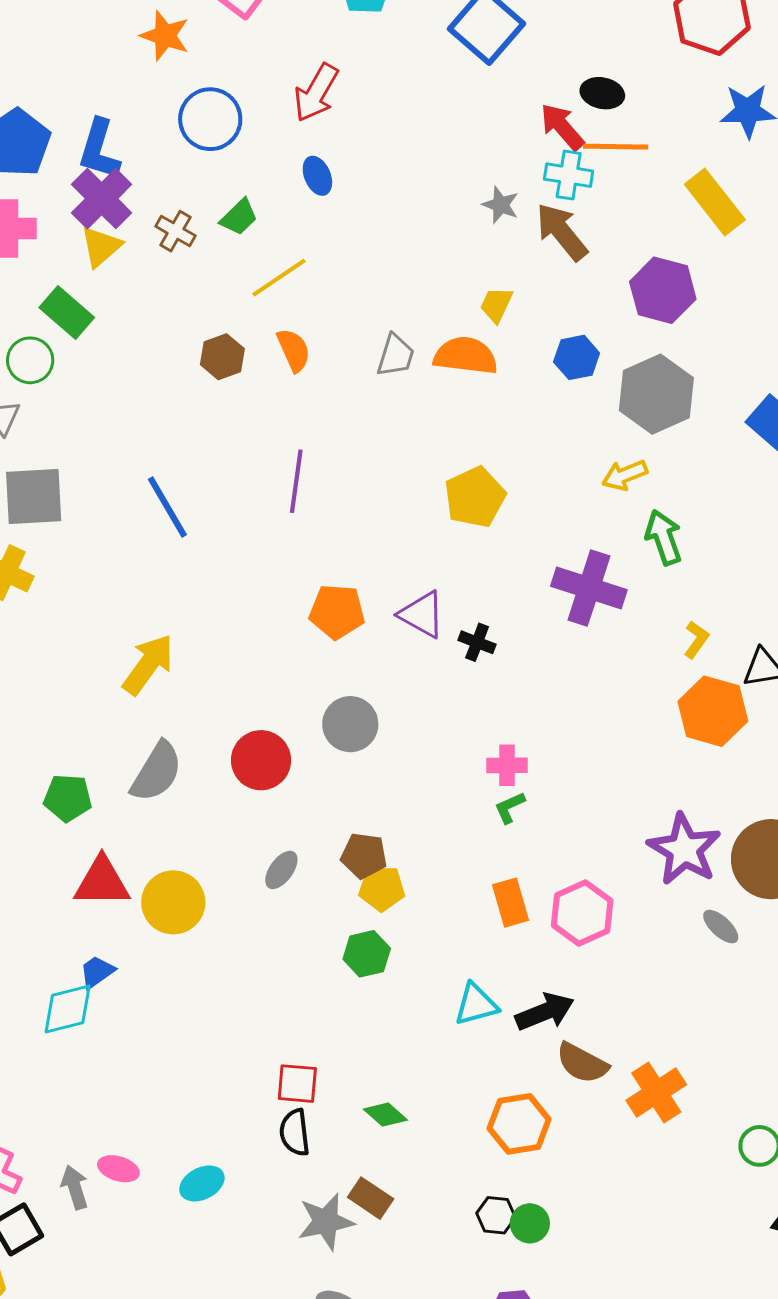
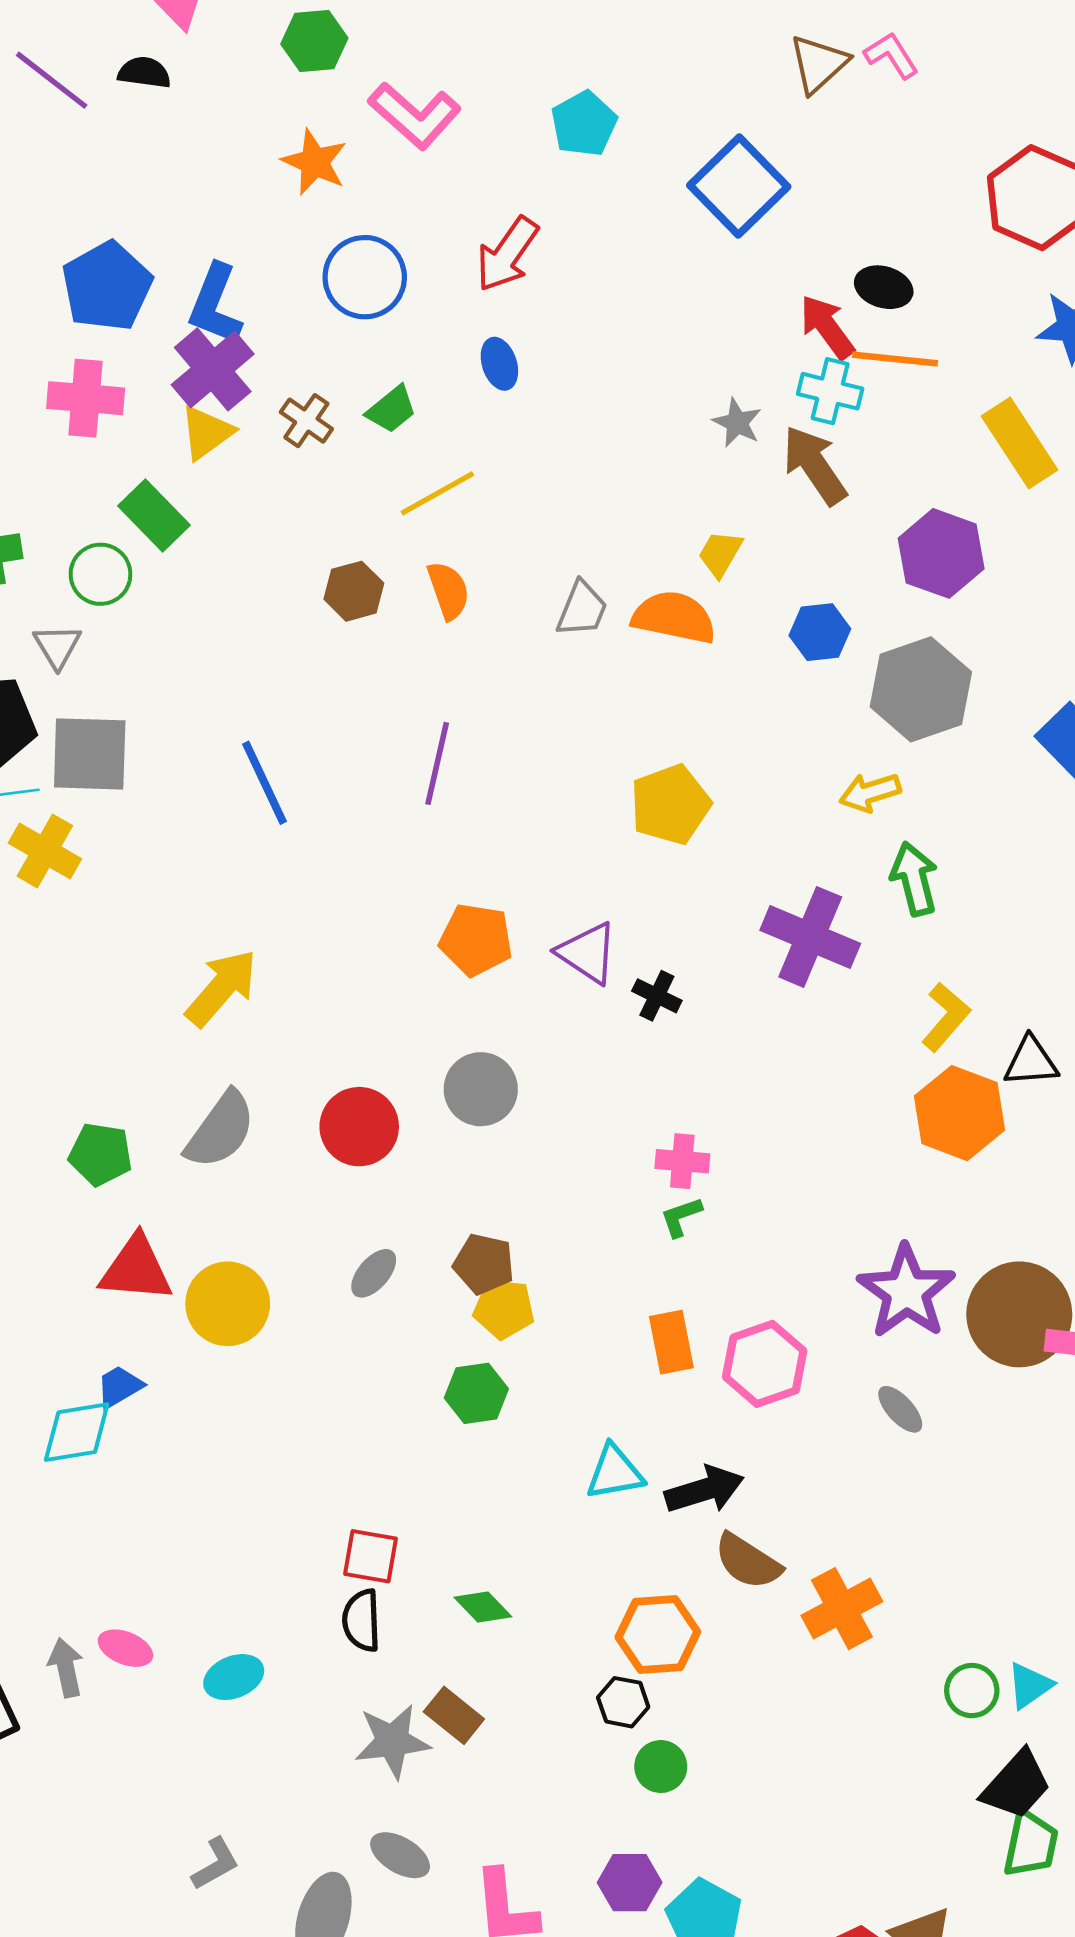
yellow L-shape: (696, 640) -> (946, 1017), size x1.4
gray ellipse: (721, 927) -> (900, 1409), moved
black hexagon: (496, 1215) -> (623, 1702), moved

